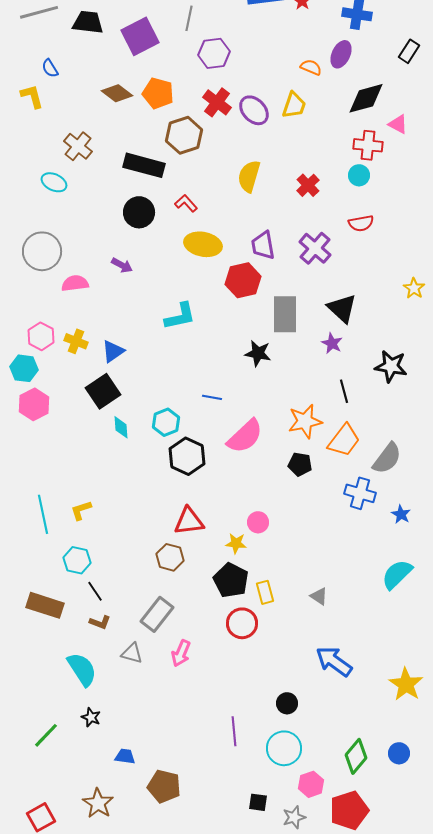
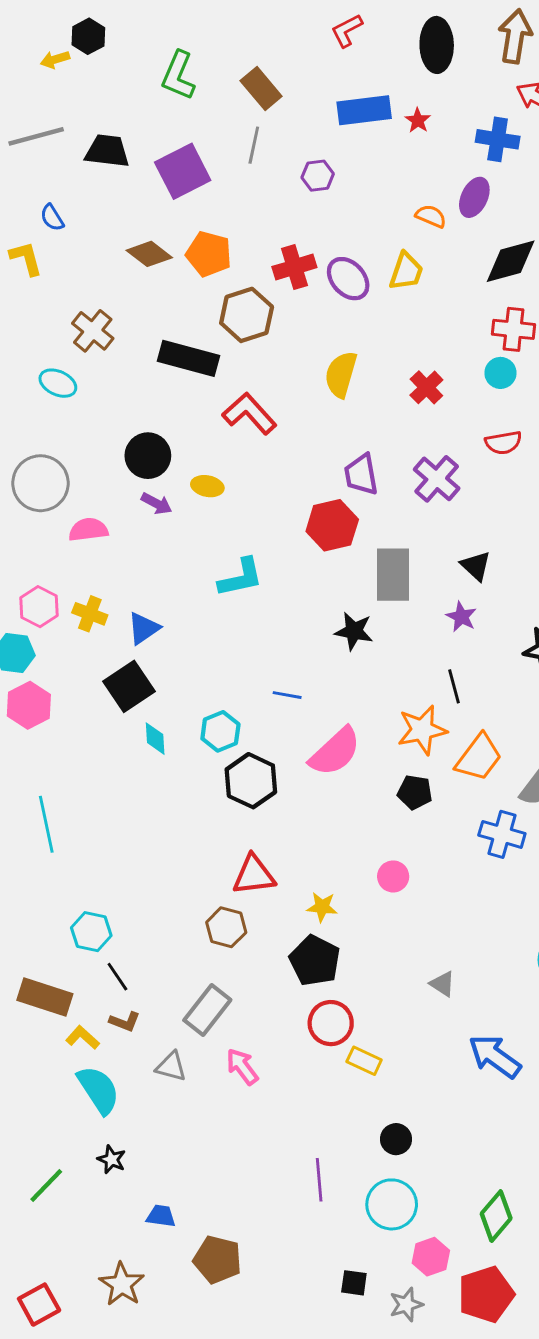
purple hexagon: (214, 53) -> (318, 176), moved, size x0.7
red cross: (217, 102) -> (294, 267), turned 36
red L-shape: (186, 203) -> (249, 414), size x1.6
black circle: (139, 212) -> (148, 456), moved
yellow ellipse: (203, 244) -> (207, 486), moved, size x0.6
black triangle: (342, 308) -> (476, 566), size x0.7
black line: (344, 391) -> (454, 686), moved
yellow L-shape: (81, 510) -> (83, 1038), moved, turned 60
cyan line: (43, 514) -> (46, 824), moved
pink circle: (258, 522) -> (393, 876), moved
yellow rectangle: (265, 592) -> (364, 1061), moved, turned -50
pink arrow: (181, 653) -> (242, 1067), turned 120
blue arrow: (334, 661) -> (495, 1056), moved

